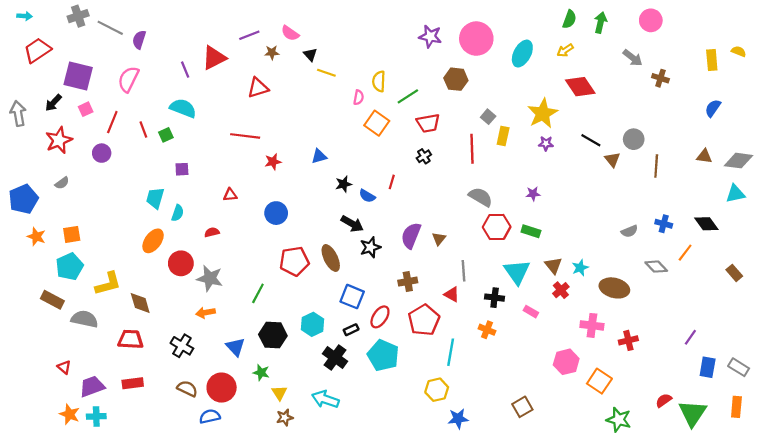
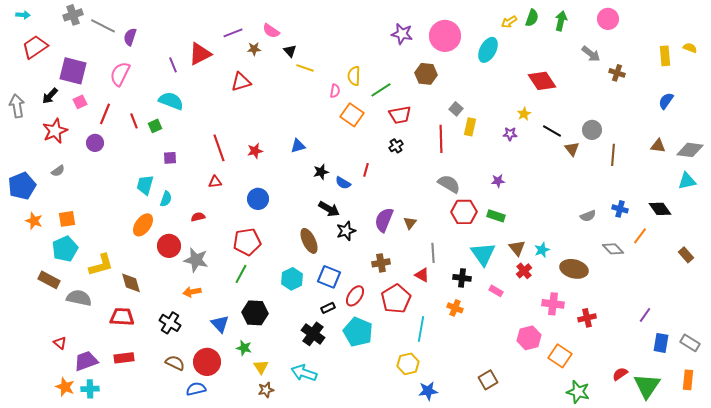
yellow arrow: (565, 50) -> (509, 22), moved
yellow star: (543, 113) -> (524, 114), moved, size x0.5
red line: (245, 136) -> (219, 148), moved, turned 64
red pentagon: (294, 261) -> (247, 242), moved
cyan hexagon: (313, 324) -> (292, 279), moved

